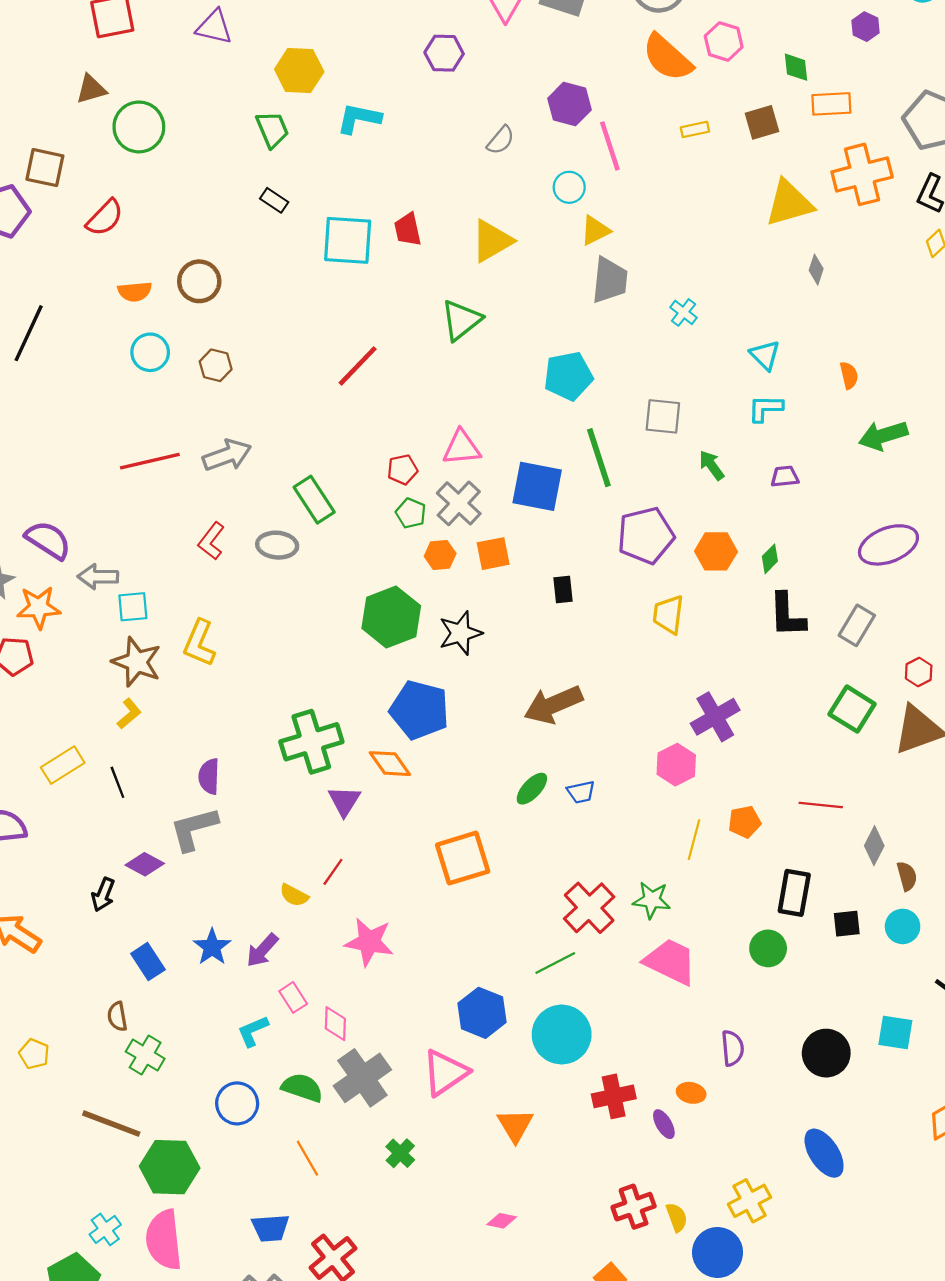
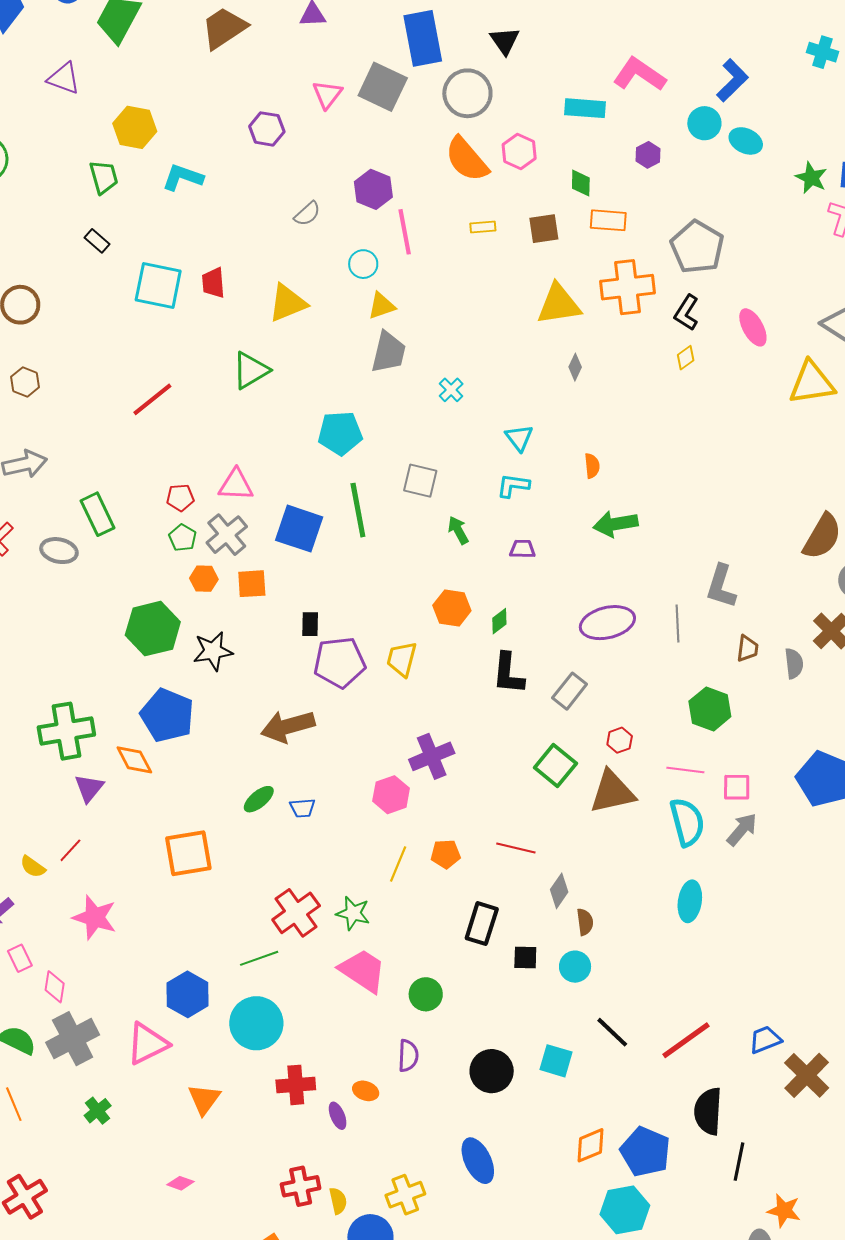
purple pentagon: (646, 536) -> (340, 662), moved
green circle: (768, 948) -> (426, 994), moved

